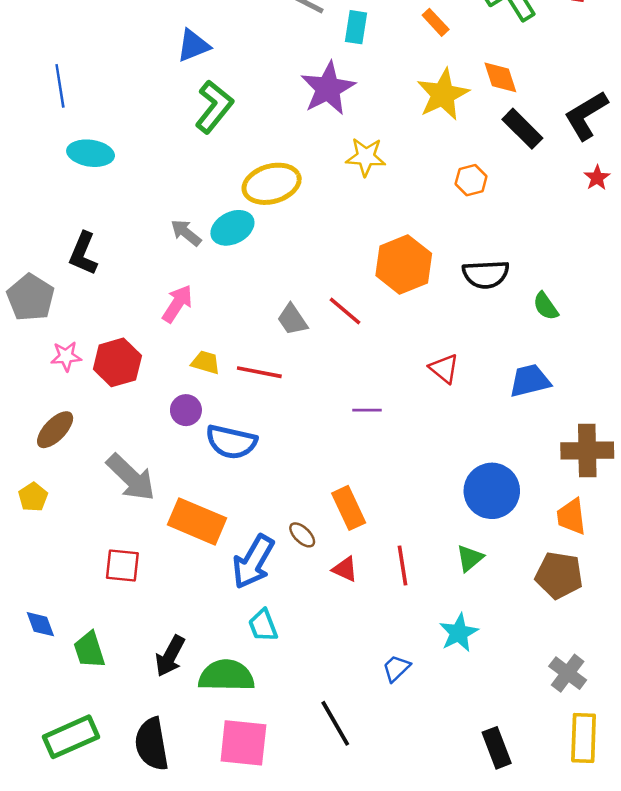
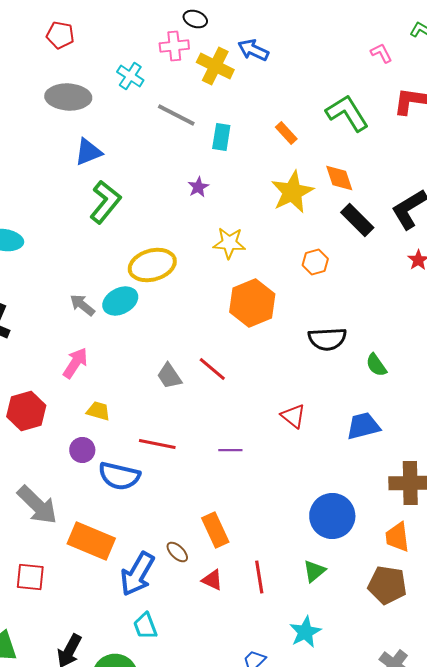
purple star: (328, 88) -> (198, 187), size x0.5
orange hexagon: (404, 265) -> (252, 303), moved
red line: (259, 372) -> (157, 444), moved

